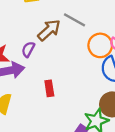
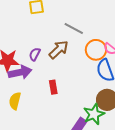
brown arrow: (49, 30) -> (59, 50), moved

